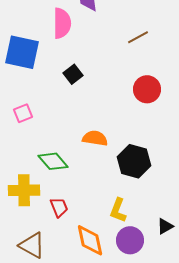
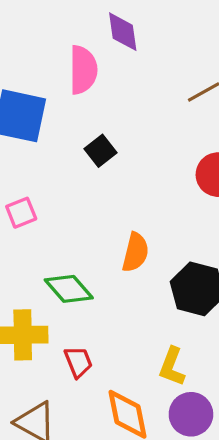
orange semicircle: (95, 138) -> (135, 252), turned 95

